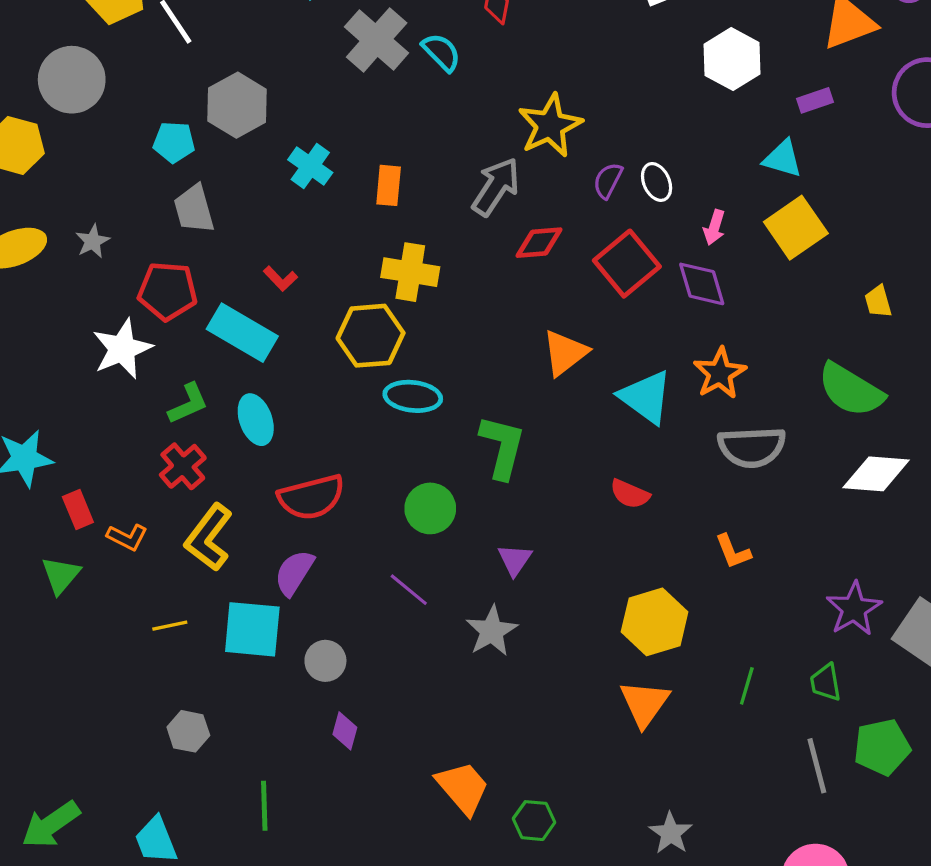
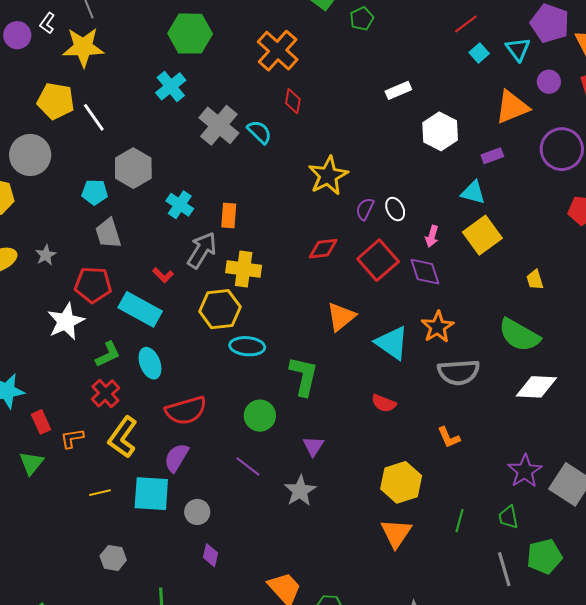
gray arrow: (496, 187) -> (202, 250), moved
orange L-shape: (127, 537) -> (72, 438), turned 145

